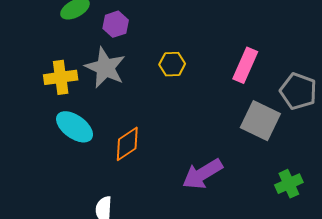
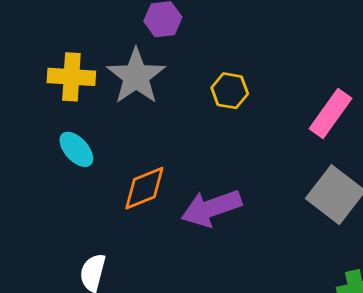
cyan ellipse: (75, 127) -> (76, 149), size x0.7
purple arrow: (202, 174) -> (211, 208), moved

